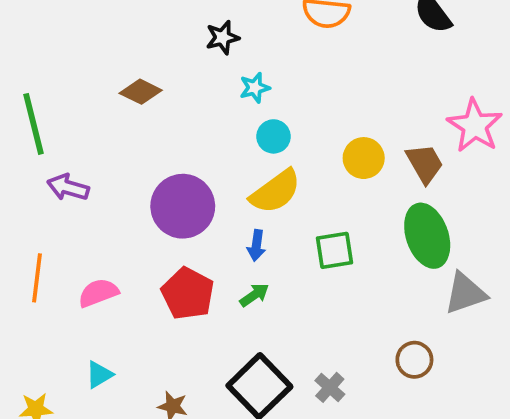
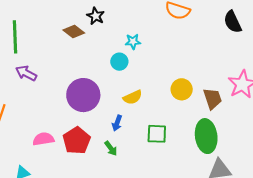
black star: (223, 37) -> (96, 16), moved, turned 30
cyan circle: (274, 136) -> (119, 62), moved
yellow semicircle: (275, 192) -> (133, 97), size x0.7
pink semicircle: (98, 293) -> (43, 139), moved
green arrow: (254, 295) -> (111, 148), turned 77

